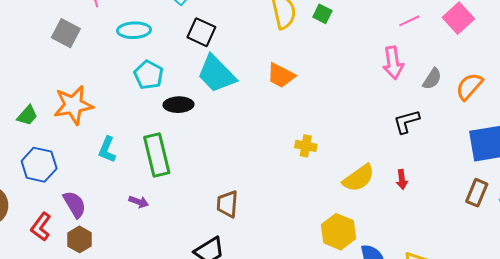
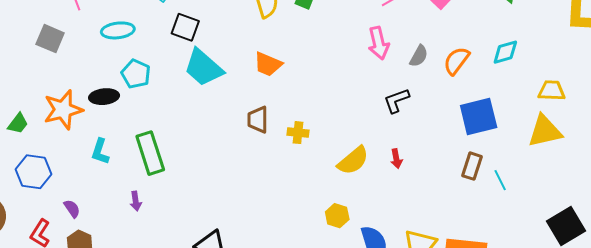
black ellipse: (178, 105) -> (104, 97), moved
purple arrow: (139, 202) -> (136, 201), turned 66
purple semicircle: (75, 204) -> (72, 209), size x0.7
brown trapezoid: (227, 204) -> (258, 120), moved
yellow hexagon: (338, 232) -> (337, 216), size x0.7

